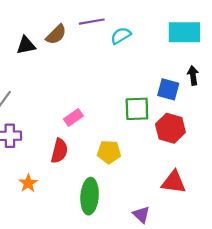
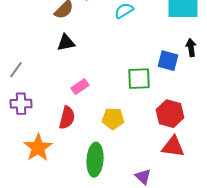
black triangle: (26, 45) -> (66, 43), moved
red hexagon: (170, 128) -> (170, 114), moved
orange star: (28, 183) -> (38, 148), size x1.6

